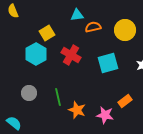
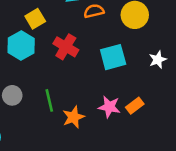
orange star: (77, 110) -> (73, 117), turned 30
pink star: (105, 115) -> (109, 107), moved

